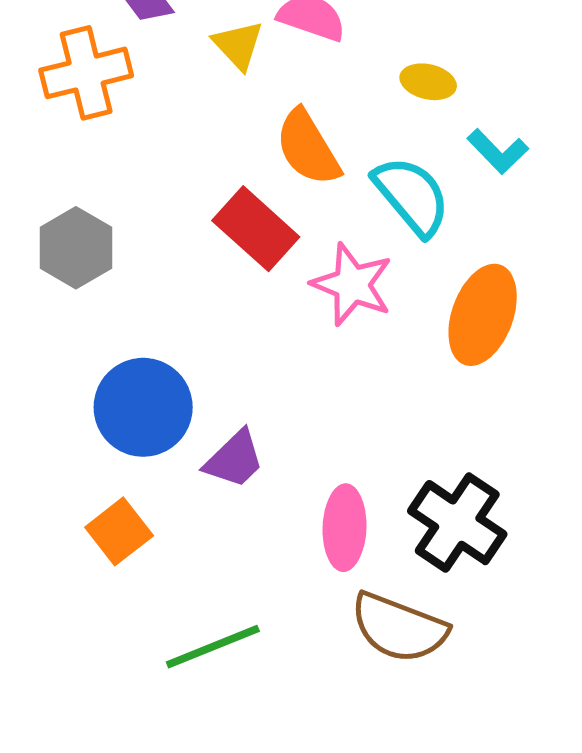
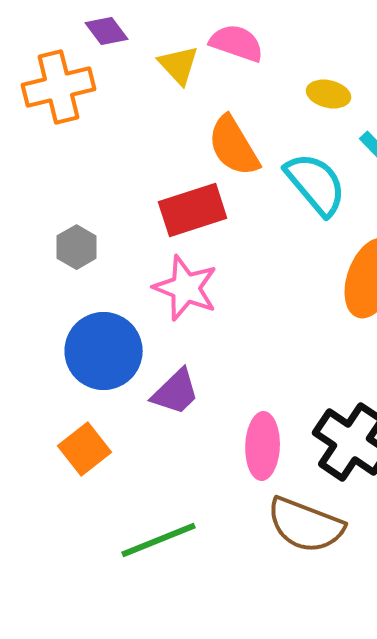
red rectangle: (256, 229) -> (193, 210), turned -60
gray hexagon: (76, 248) -> (77, 247), moved, size x0.7
pink star: (352, 284) -> (186, 288), moved

